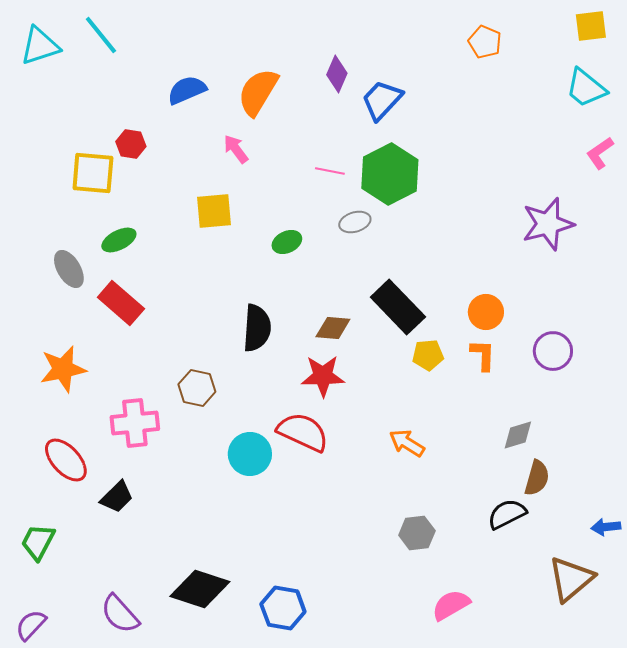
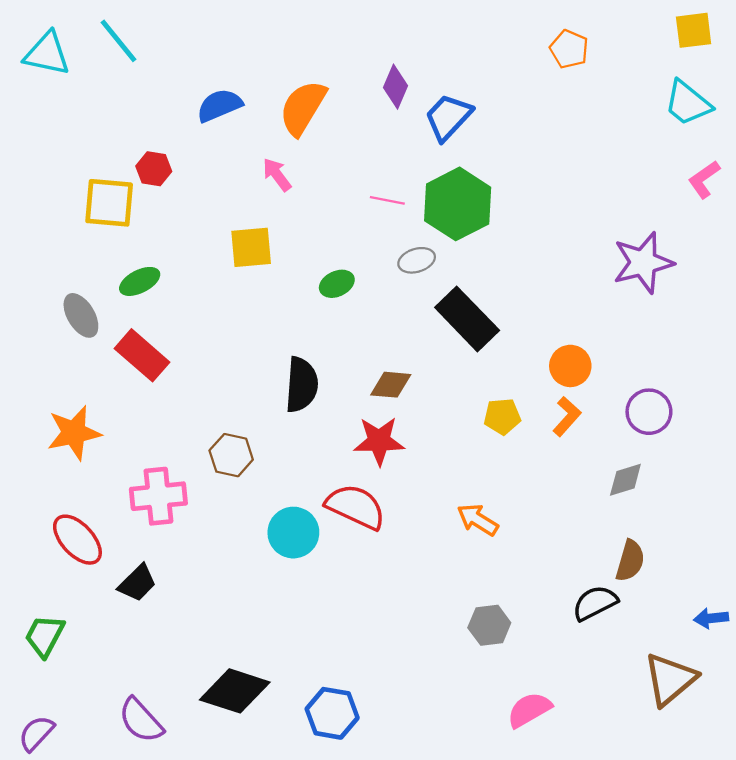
cyan triangle: (40, 46) -> (47, 54), turned 30
black rectangle: (398, 307) -> (467, 319), moved
orange L-shape: (483, 355) -> (567, 416), turned 40
gray diamond: (518, 435) -> (625, 480), moved

